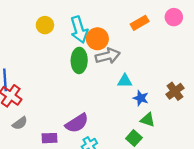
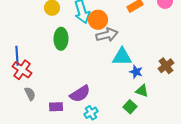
green ellipse: (79, 60) -> (61, 39), moved
cyan triangle: (125, 81) -> (122, 57), size x1.5
gray semicircle: (20, 123) -> (30, 94), turned -80

